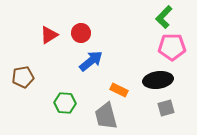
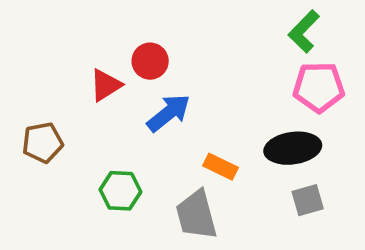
red triangle: (49, 35) -> (106, 85), moved

